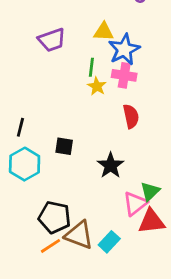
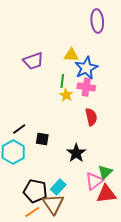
black line: (20, 127) -> (19, 129), moved, turned 40
brown triangle: (79, 235) -> (53, 204), turned 35
cyan rectangle: (109, 242) -> (58, 187), moved

